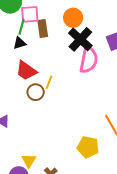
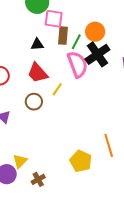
green line: (22, 27) -> (76, 42), moved
pink semicircle: (89, 60) -> (78, 64), moved, turned -44
brown circle: (36, 92) -> (34, 102), moved

